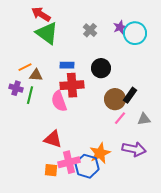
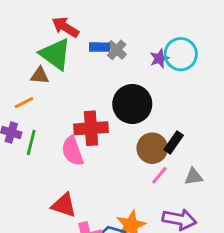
red arrow: (41, 14) -> (65, 27), moved
purple star: (120, 27) -> (159, 58), moved
blue rectangle: (67, 65) -> (100, 47), moved
black circle: (101, 68) -> (132, 104), size x1.4
brown triangle: (36, 75) -> (40, 76), moved

